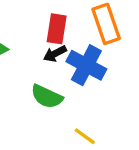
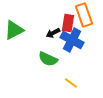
red rectangle: (57, 29) -> (68, 23), moved

